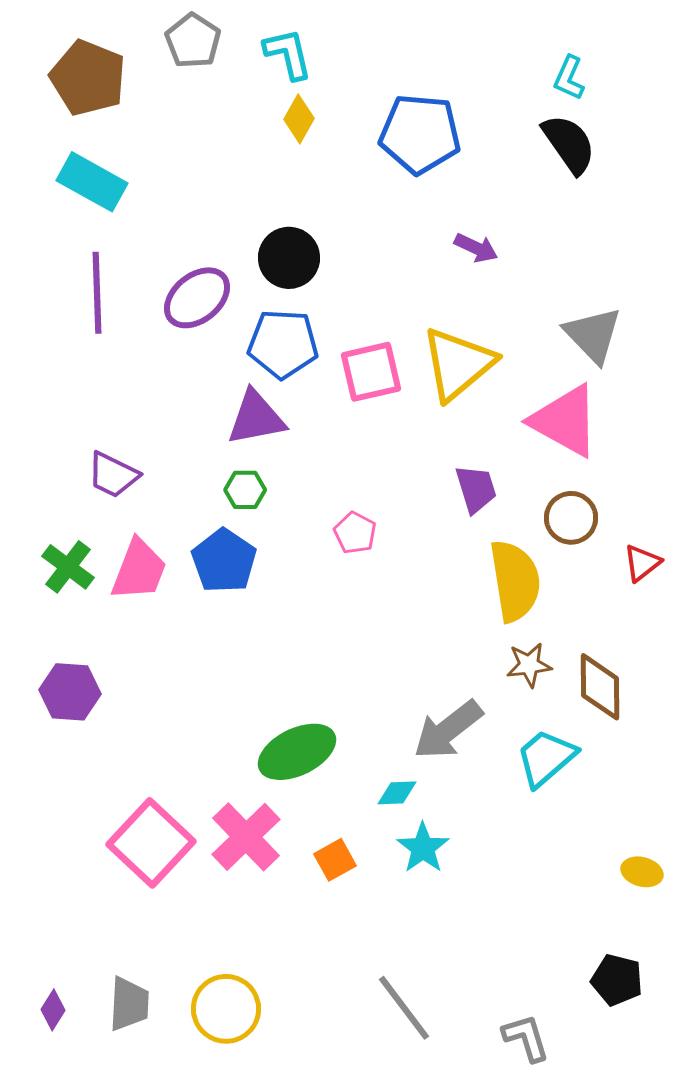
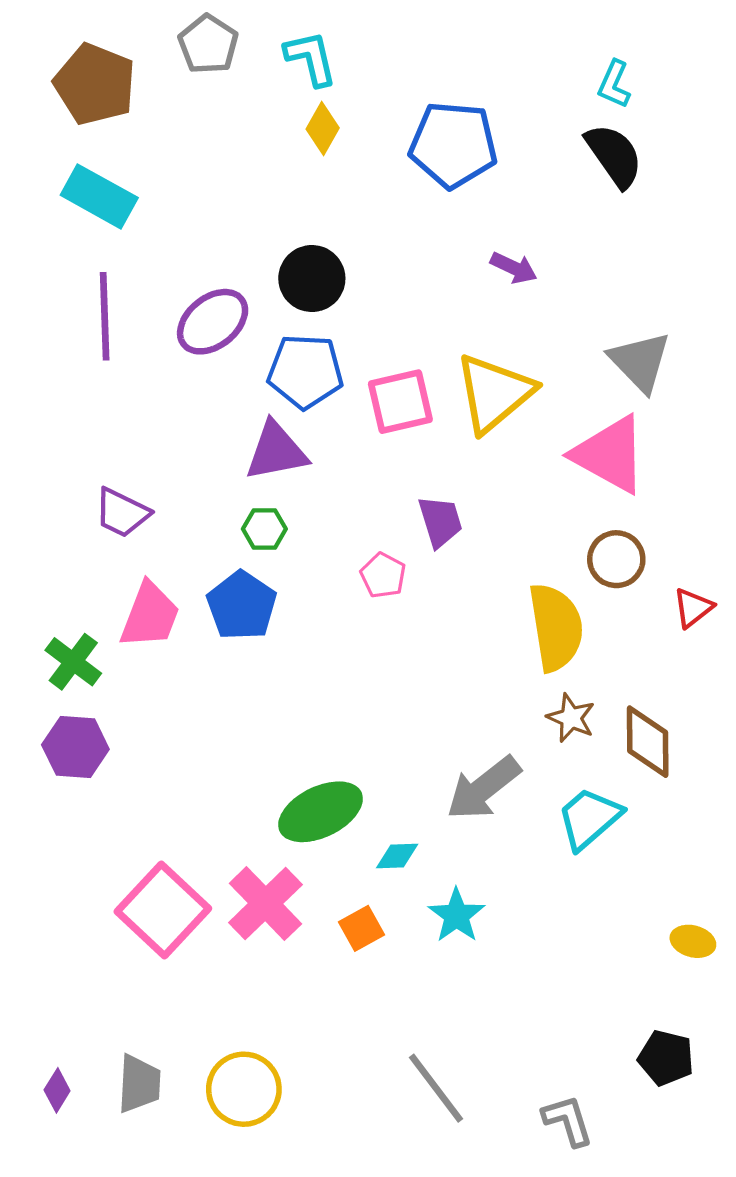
purple trapezoid: (476, 489) -> (440, 521), moved
green cross: (68, 567) -> (73, 662), moved
brown star: (529, 665) -> (571, 718), turned 30
cyan diamond: (397, 793) -> (397, 856), moved

